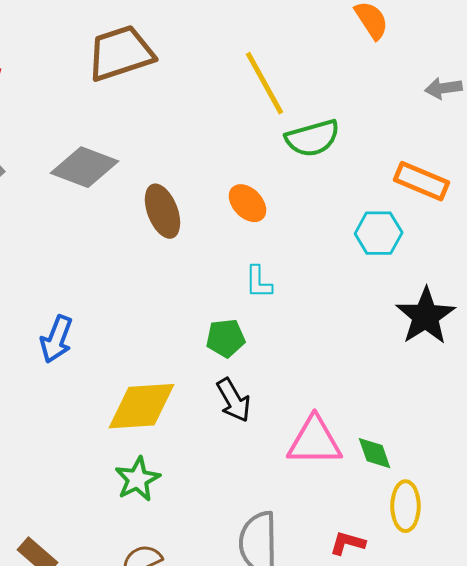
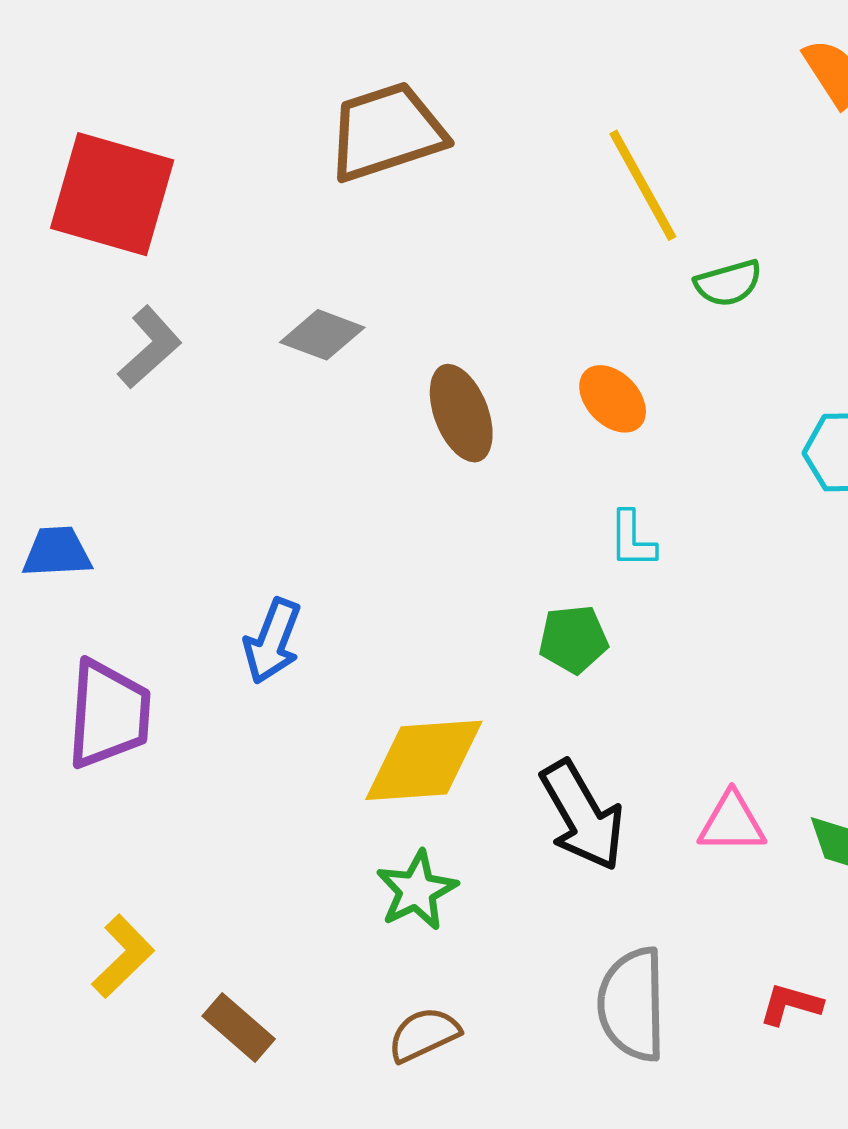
green semicircle: (313, 138) -> (728, 283), size x0.7
gray diamond: (85, 167) -> (322, 335), size x0.7
black arrow: (234, 400) -> (582, 816), moved, size x1.4
pink triangle: (315, 441) -> (732, 823), size x0.7

